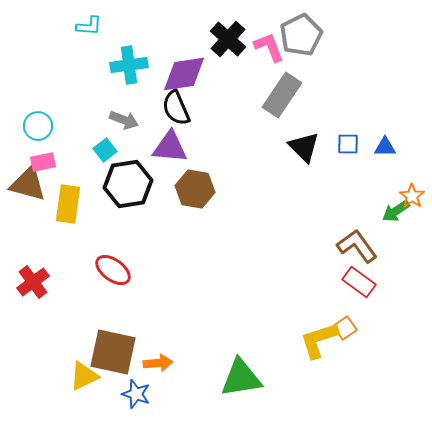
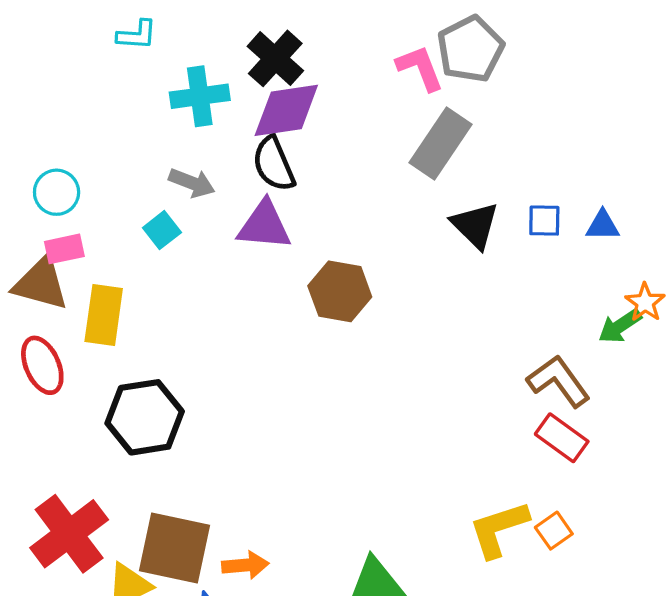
black cross: (228, 39) -> (275, 58), moved
black hexagon: (128, 184) -> (145, 417), moved
brown hexagon: (195, 189) -> (340, 291), moved
red ellipse: (113, 270) -> (42, 365), moved, turned 30
red cross: (33, 282) -> (69, 534), moved, size x1.5
orange square: (345, 328) -> (554, 531), moved

